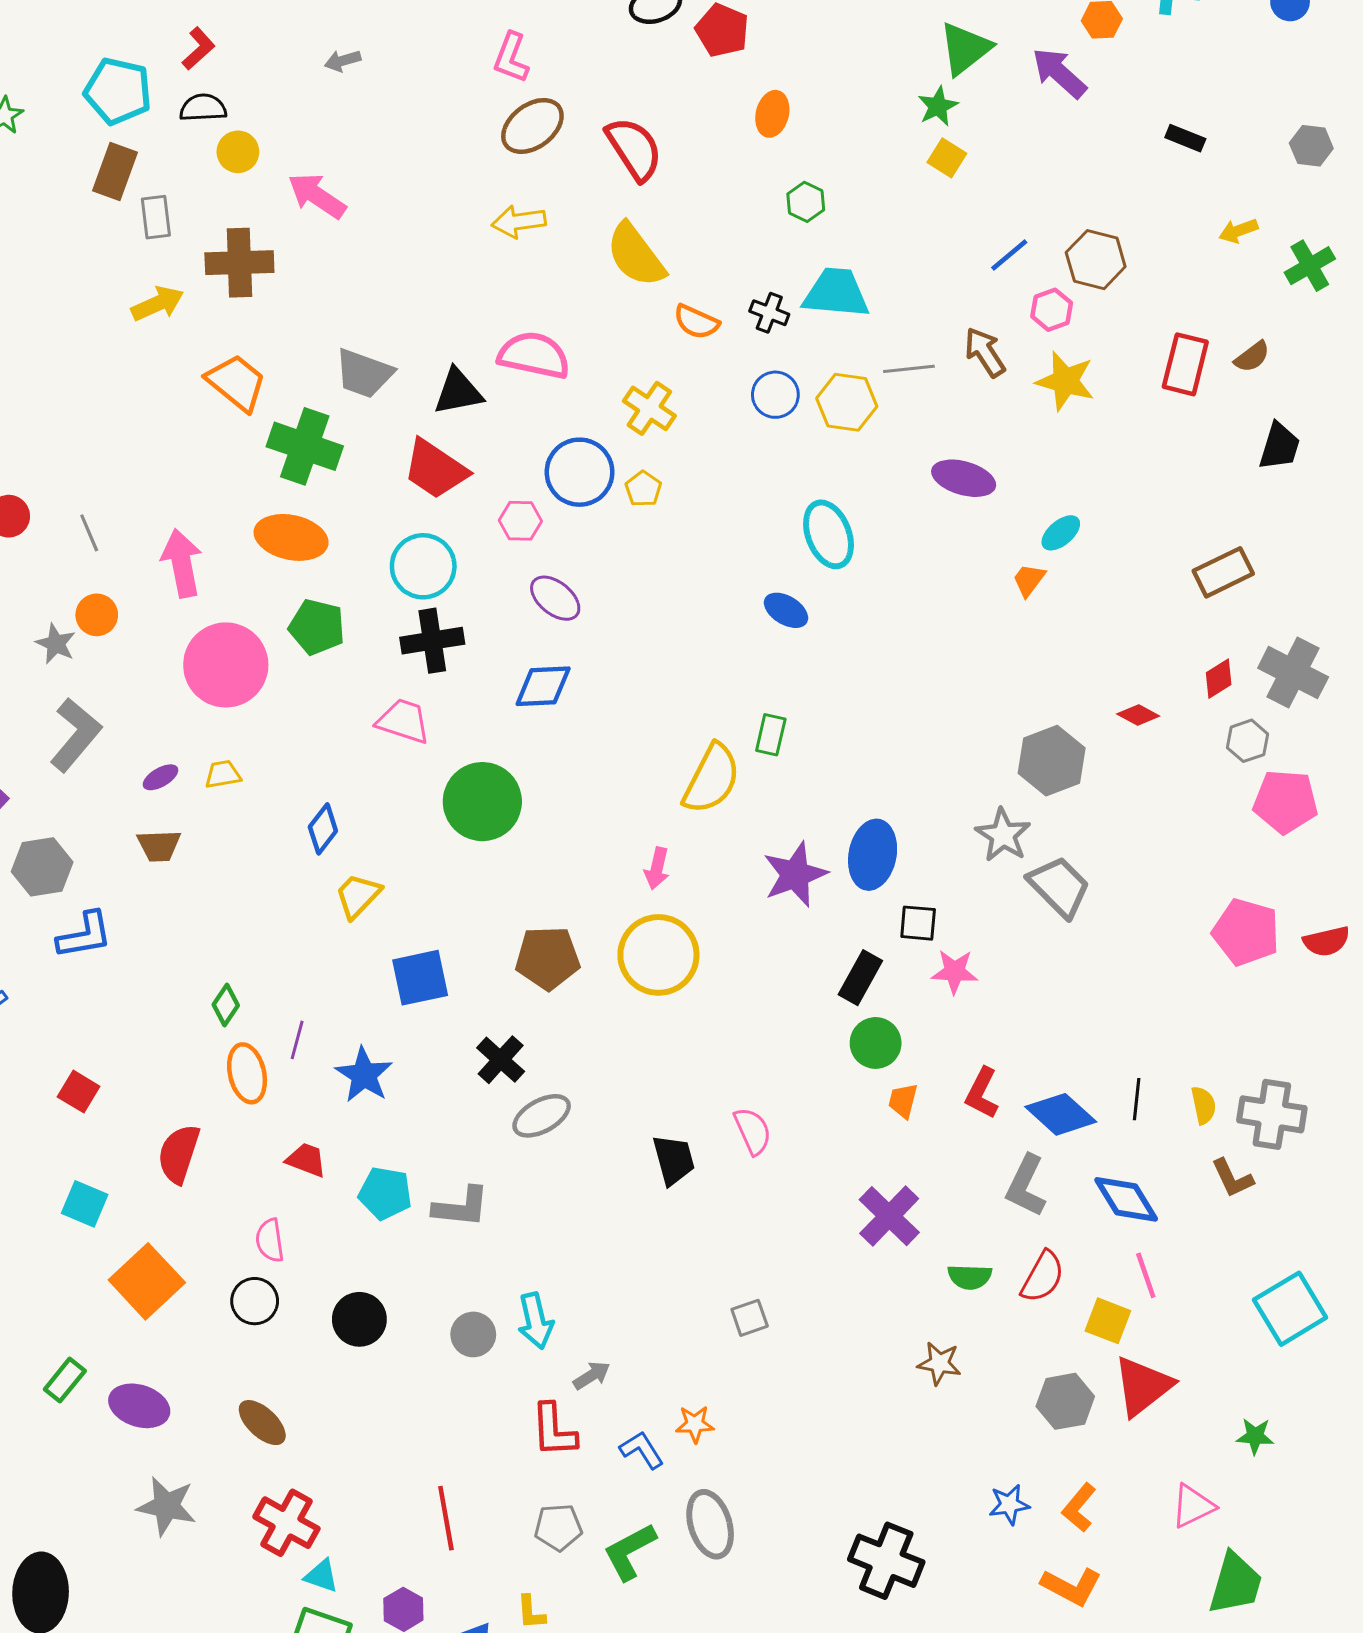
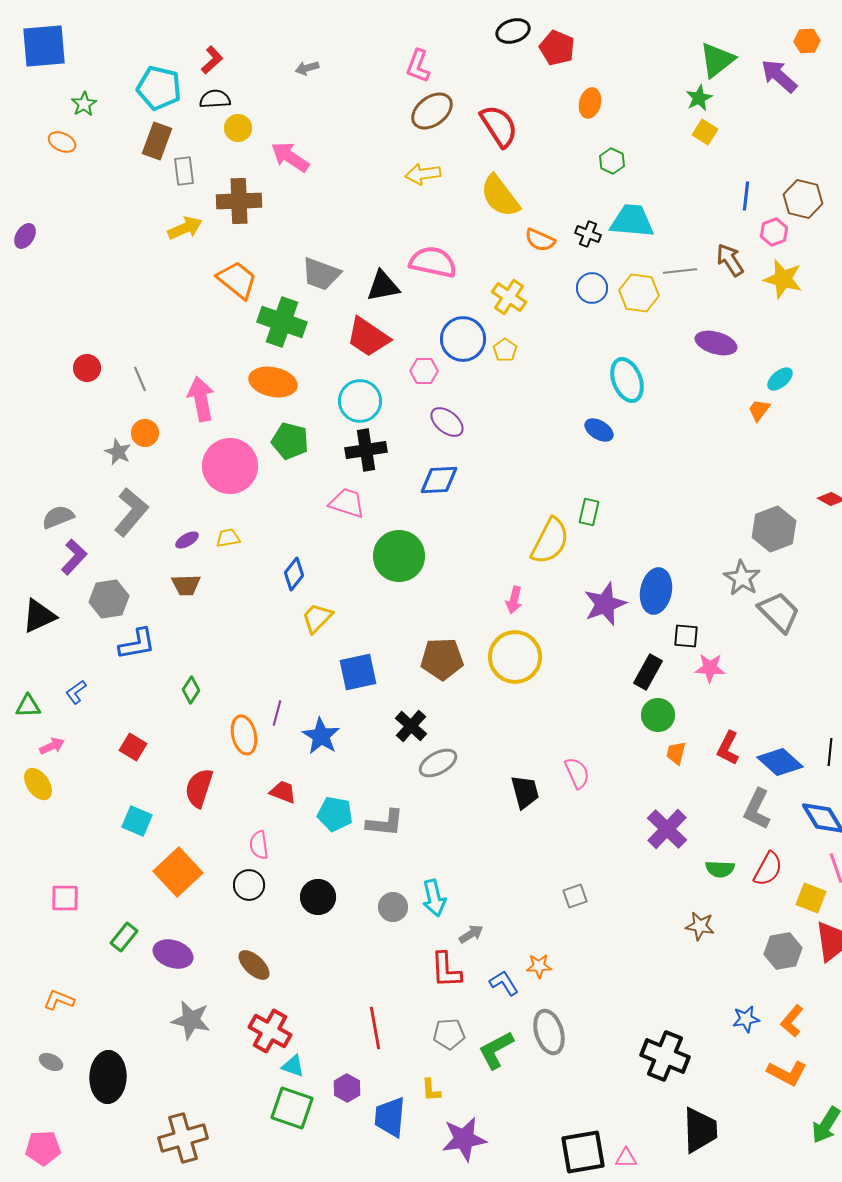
blue line: (1009, 255) -> (746, 196), turned -44
green diamond: (226, 1005) -> (191, 690), moved

